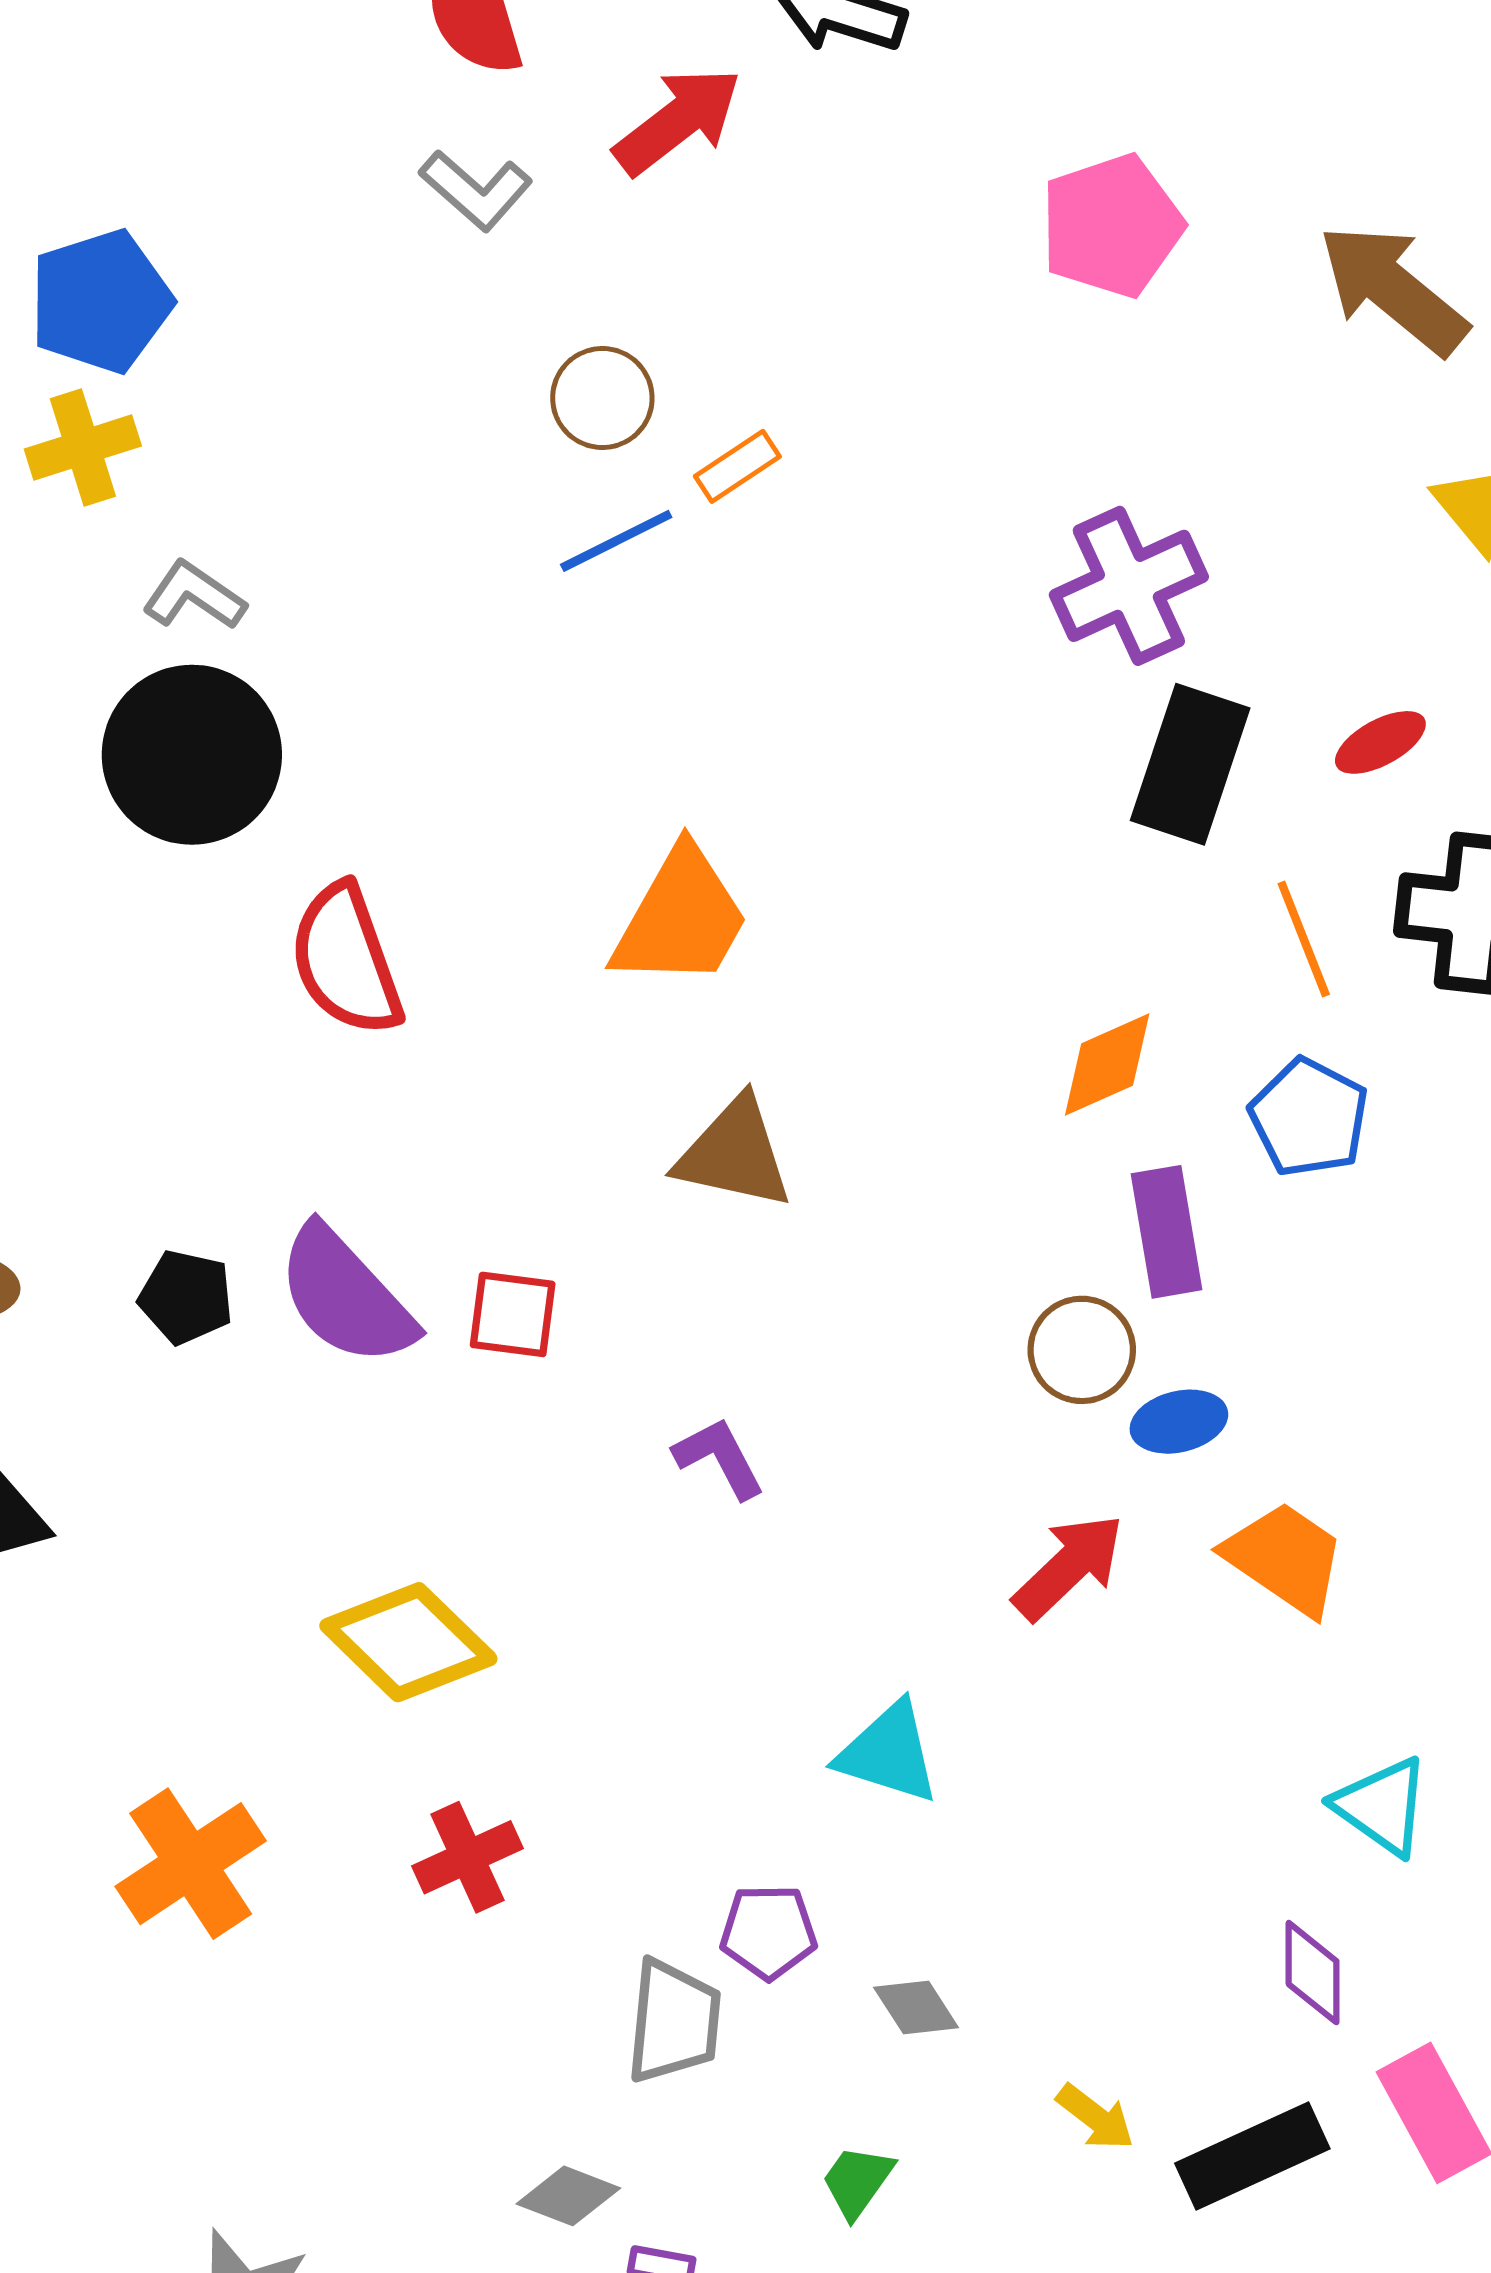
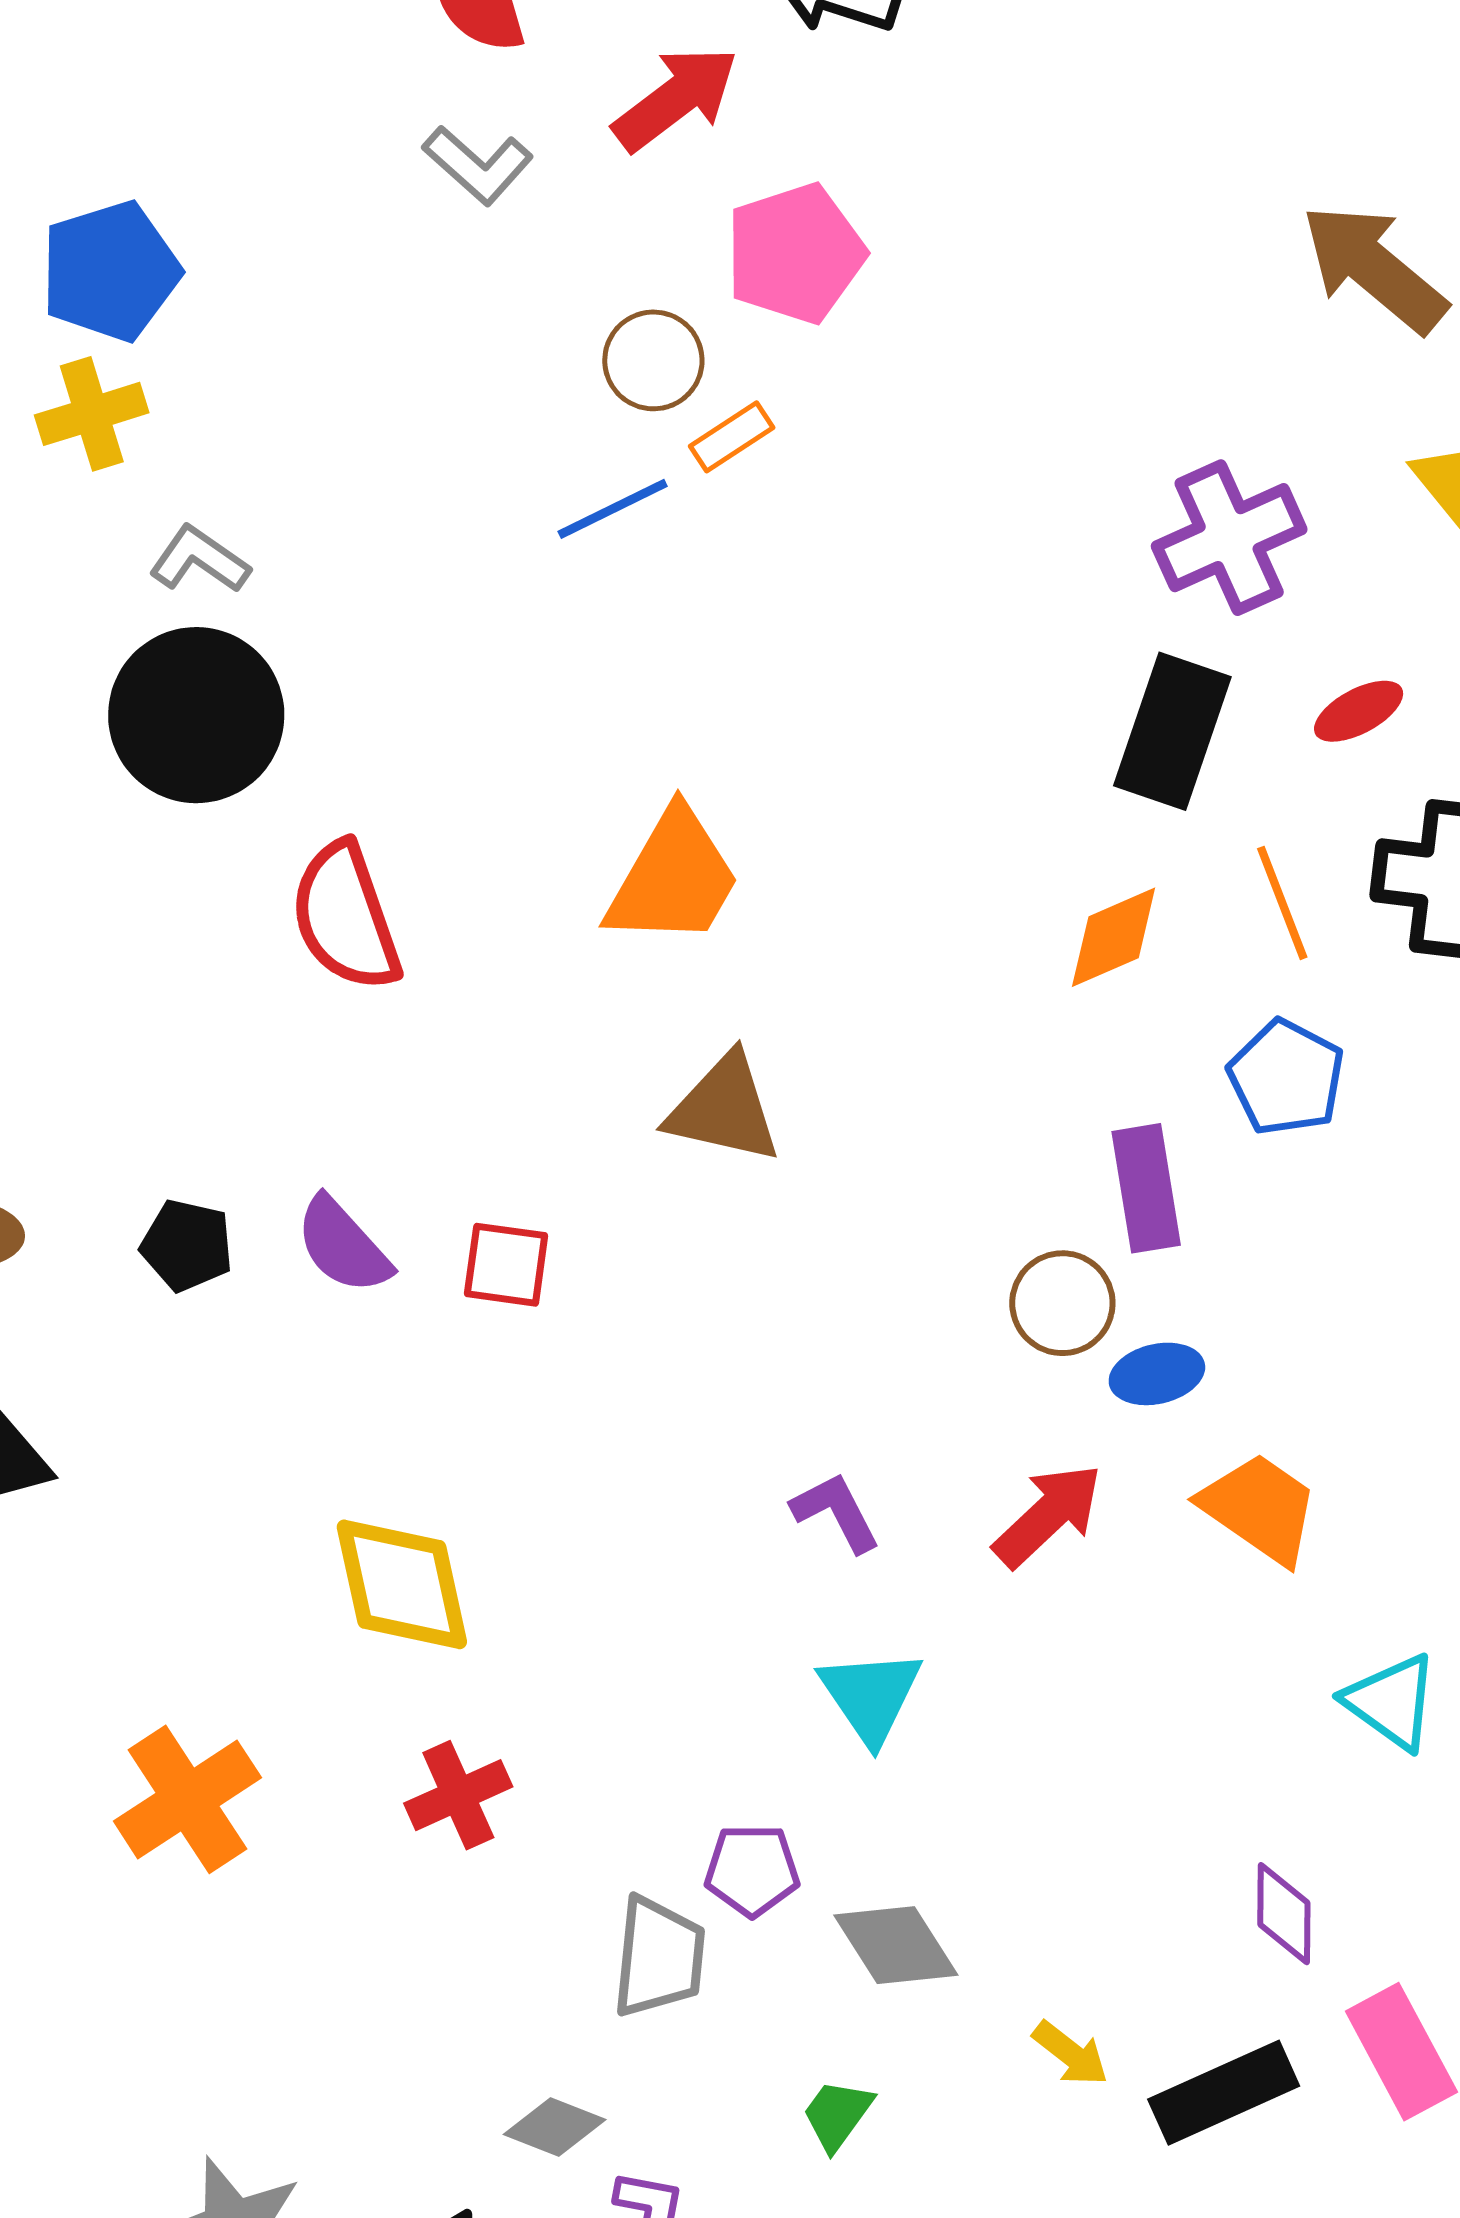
pink pentagon: (1112, 226) -> (795, 253), moved
brown circle: (602, 398) -> (653, 360), moved
purple cross: (1129, 586) -> (1229, 538), moved
orange diamond: (1107, 1065) -> (1114, 937), moved
purple semicircle: (346, 1296) -> (343, 1245), size x0.7
purple L-shape: (719, 1458) -> (836, 1512), moved
yellow diamond: (408, 1642) -> (402, 1584), turned 33
cyan triangle: (889, 1753) -> (871, 1696), turned 38
cyan triangle: (1382, 1806) -> (1391, 1702), moved
gray diamond: (916, 2007) -> (896, 1945), size x1.5

